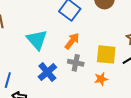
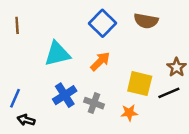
cyan triangle: (37, 40) -> (57, 54), turned 50
gray cross: (76, 63) -> (94, 103), moved

